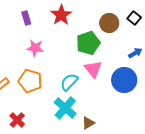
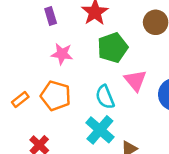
green pentagon: (88, 43) -> (113, 48), moved
cyan semicircle: (69, 82) -> (105, 97), turned -66

